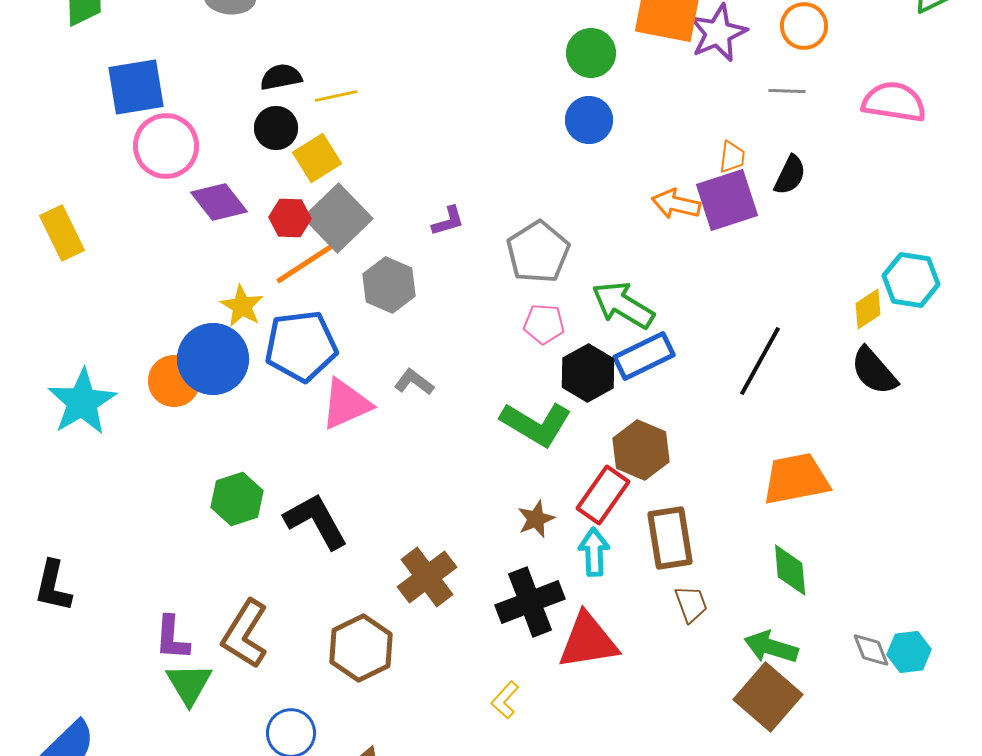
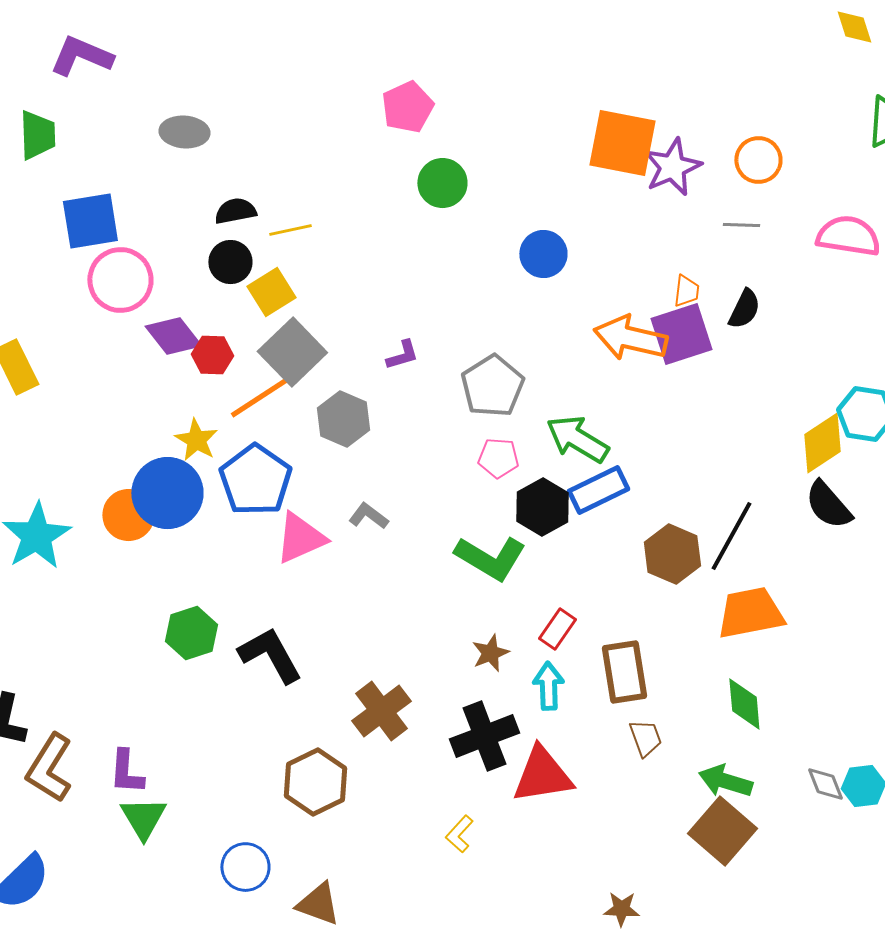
green circle: (591, 53) -> (442, 183), moved
orange arrow: (676, 204) -> (630, 338), size x1.5
red hexagon: (290, 218) -> (212, 355), moved
yellow diamond: (868, 309) -> (822, 443), size x1.5
blue pentagon: (301, 346) -> (255, 480), turned -30
black line: (760, 361) -> (731, 536), moved
brown hexagon: (641, 450) -> (672, 554), moved
red rectangle: (603, 495) -> (557, 629), size x0.7
brown L-shape: (245, 634) -> (49, 768), moved

